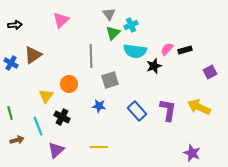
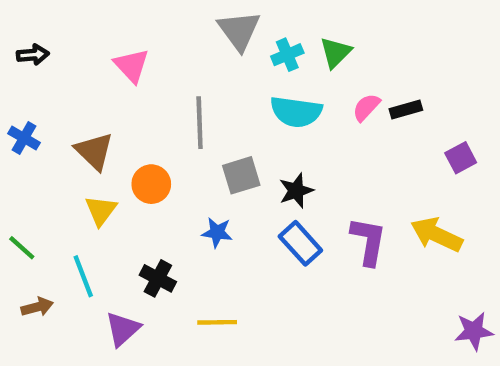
gray triangle: (109, 14) -> (239, 31), size x1.5
pink triangle: (61, 20) -> (132, 66), moved, turned -30
green triangle: (113, 33) -> (336, 52), moved
brown triangle: (33, 55) -> (94, 151), moved, turned -42
black star: (154, 66) -> (296, 191), moved
green line: (10, 113) -> (22, 248), turned -32
black cross: (62, 117) -> (158, 278), moved
purple star: (192, 153) -> (474, 331), moved, turned -30

